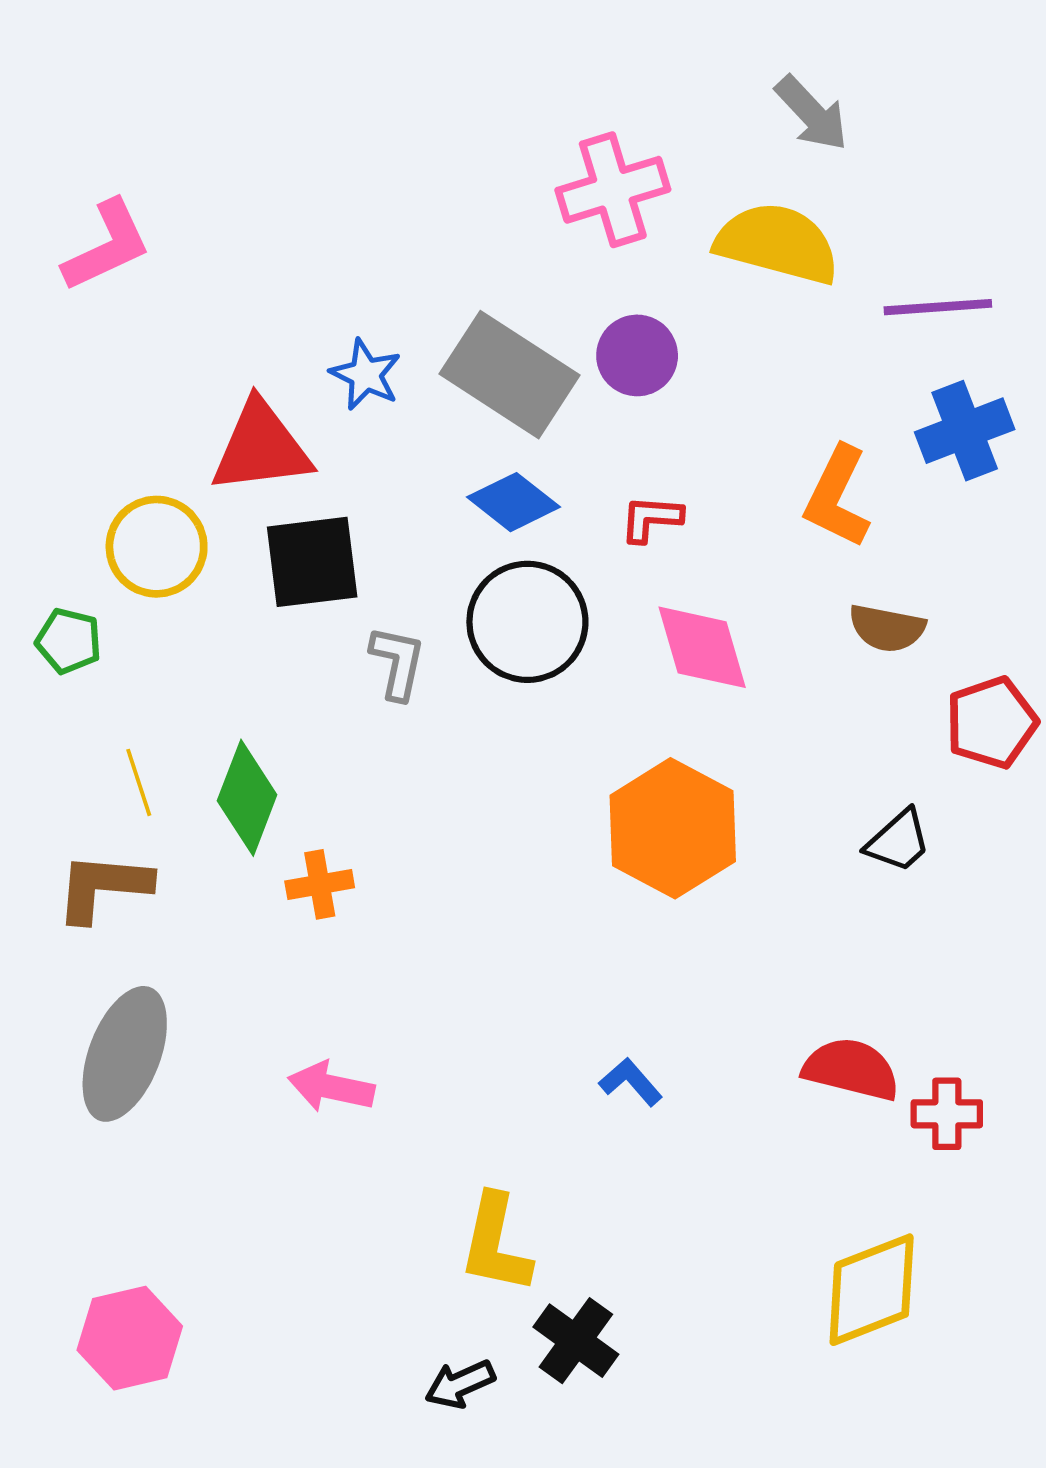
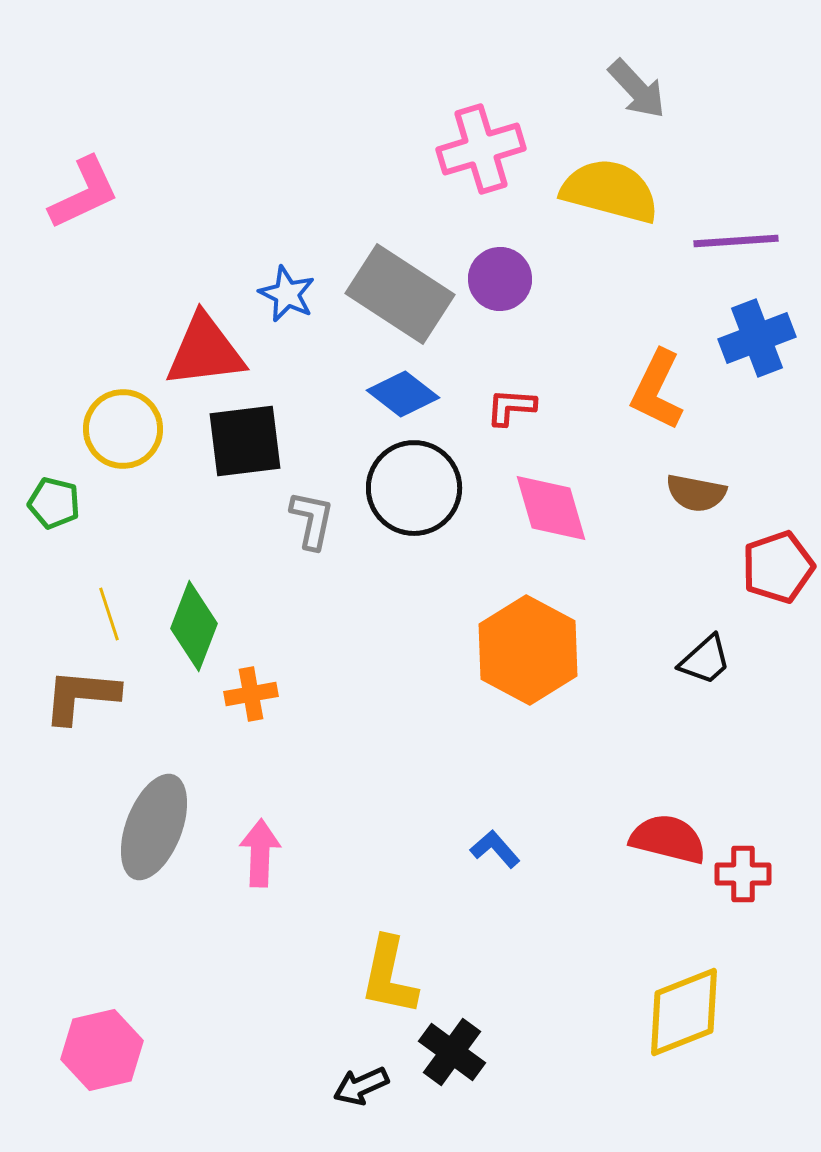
gray ellipse: (125, 1054) -> (154, 827), moved
pink arrow: (331, 1087) -> (260, 853), turned 80

